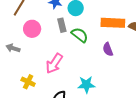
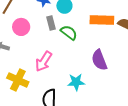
purple semicircle: (108, 49) -> (99, 60), moved, size x1.5
yellow cross: (28, 82) -> (18, 80), size x1.5

